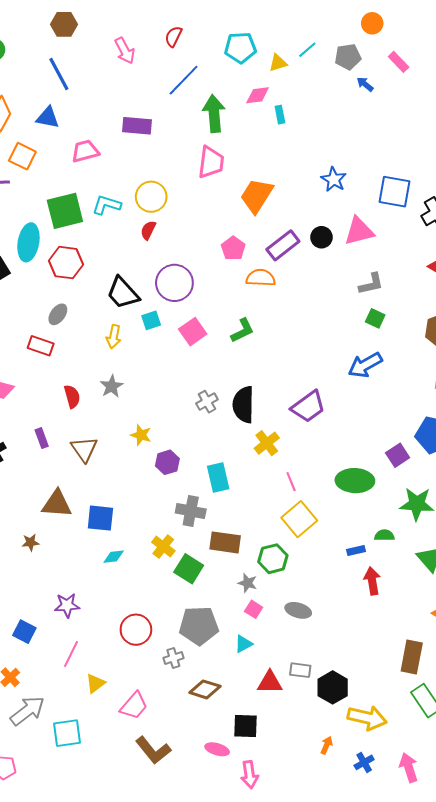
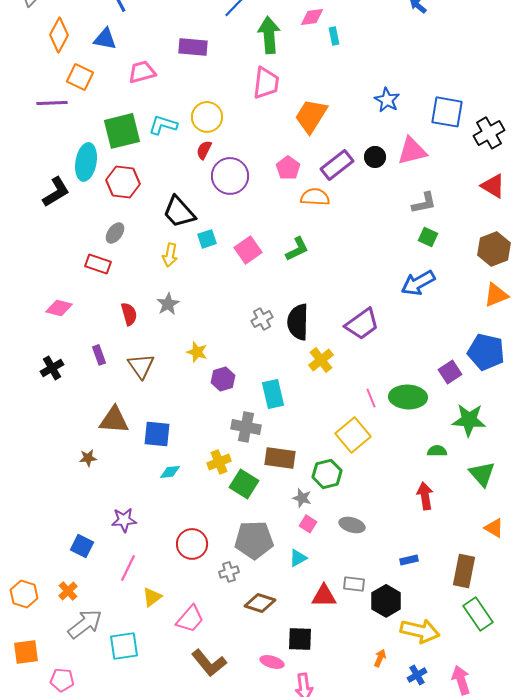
purple circle: (174, 283) -> (230, 176), moved
pink line: (291, 482) -> (371, 398), moved
yellow cross: (163, 546) -> (219, 462), turned 30
blue rectangle: (356, 551) -> (409, 560), moved

